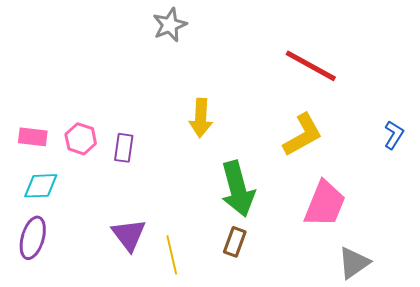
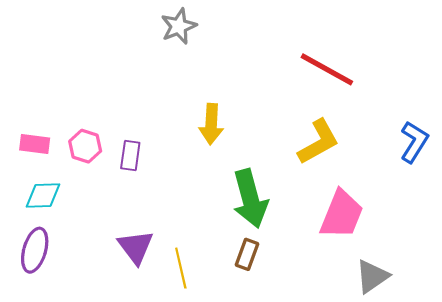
blue L-shape: (394, 135) -> (414, 142), size x1.4

